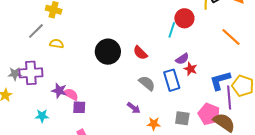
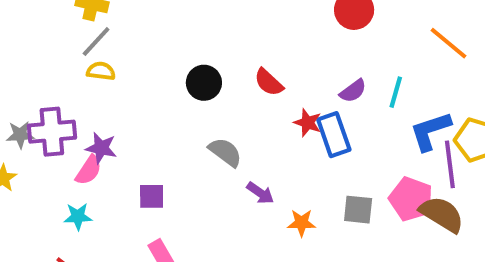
cyan line: (172, 30) -> (396, 92), moved
gray line: (36, 31) -> (96, 42), moved
black circle: (108, 52) -> (204, 83), size x0.7
red star: (191, 69) -> (308, 123), moved
gray semicircle: (147, 83) -> (225, 152), moved
purple star: (59, 91) -> (101, 148), moved
pink semicircle: (71, 94) -> (89, 170), moved, turned 98

